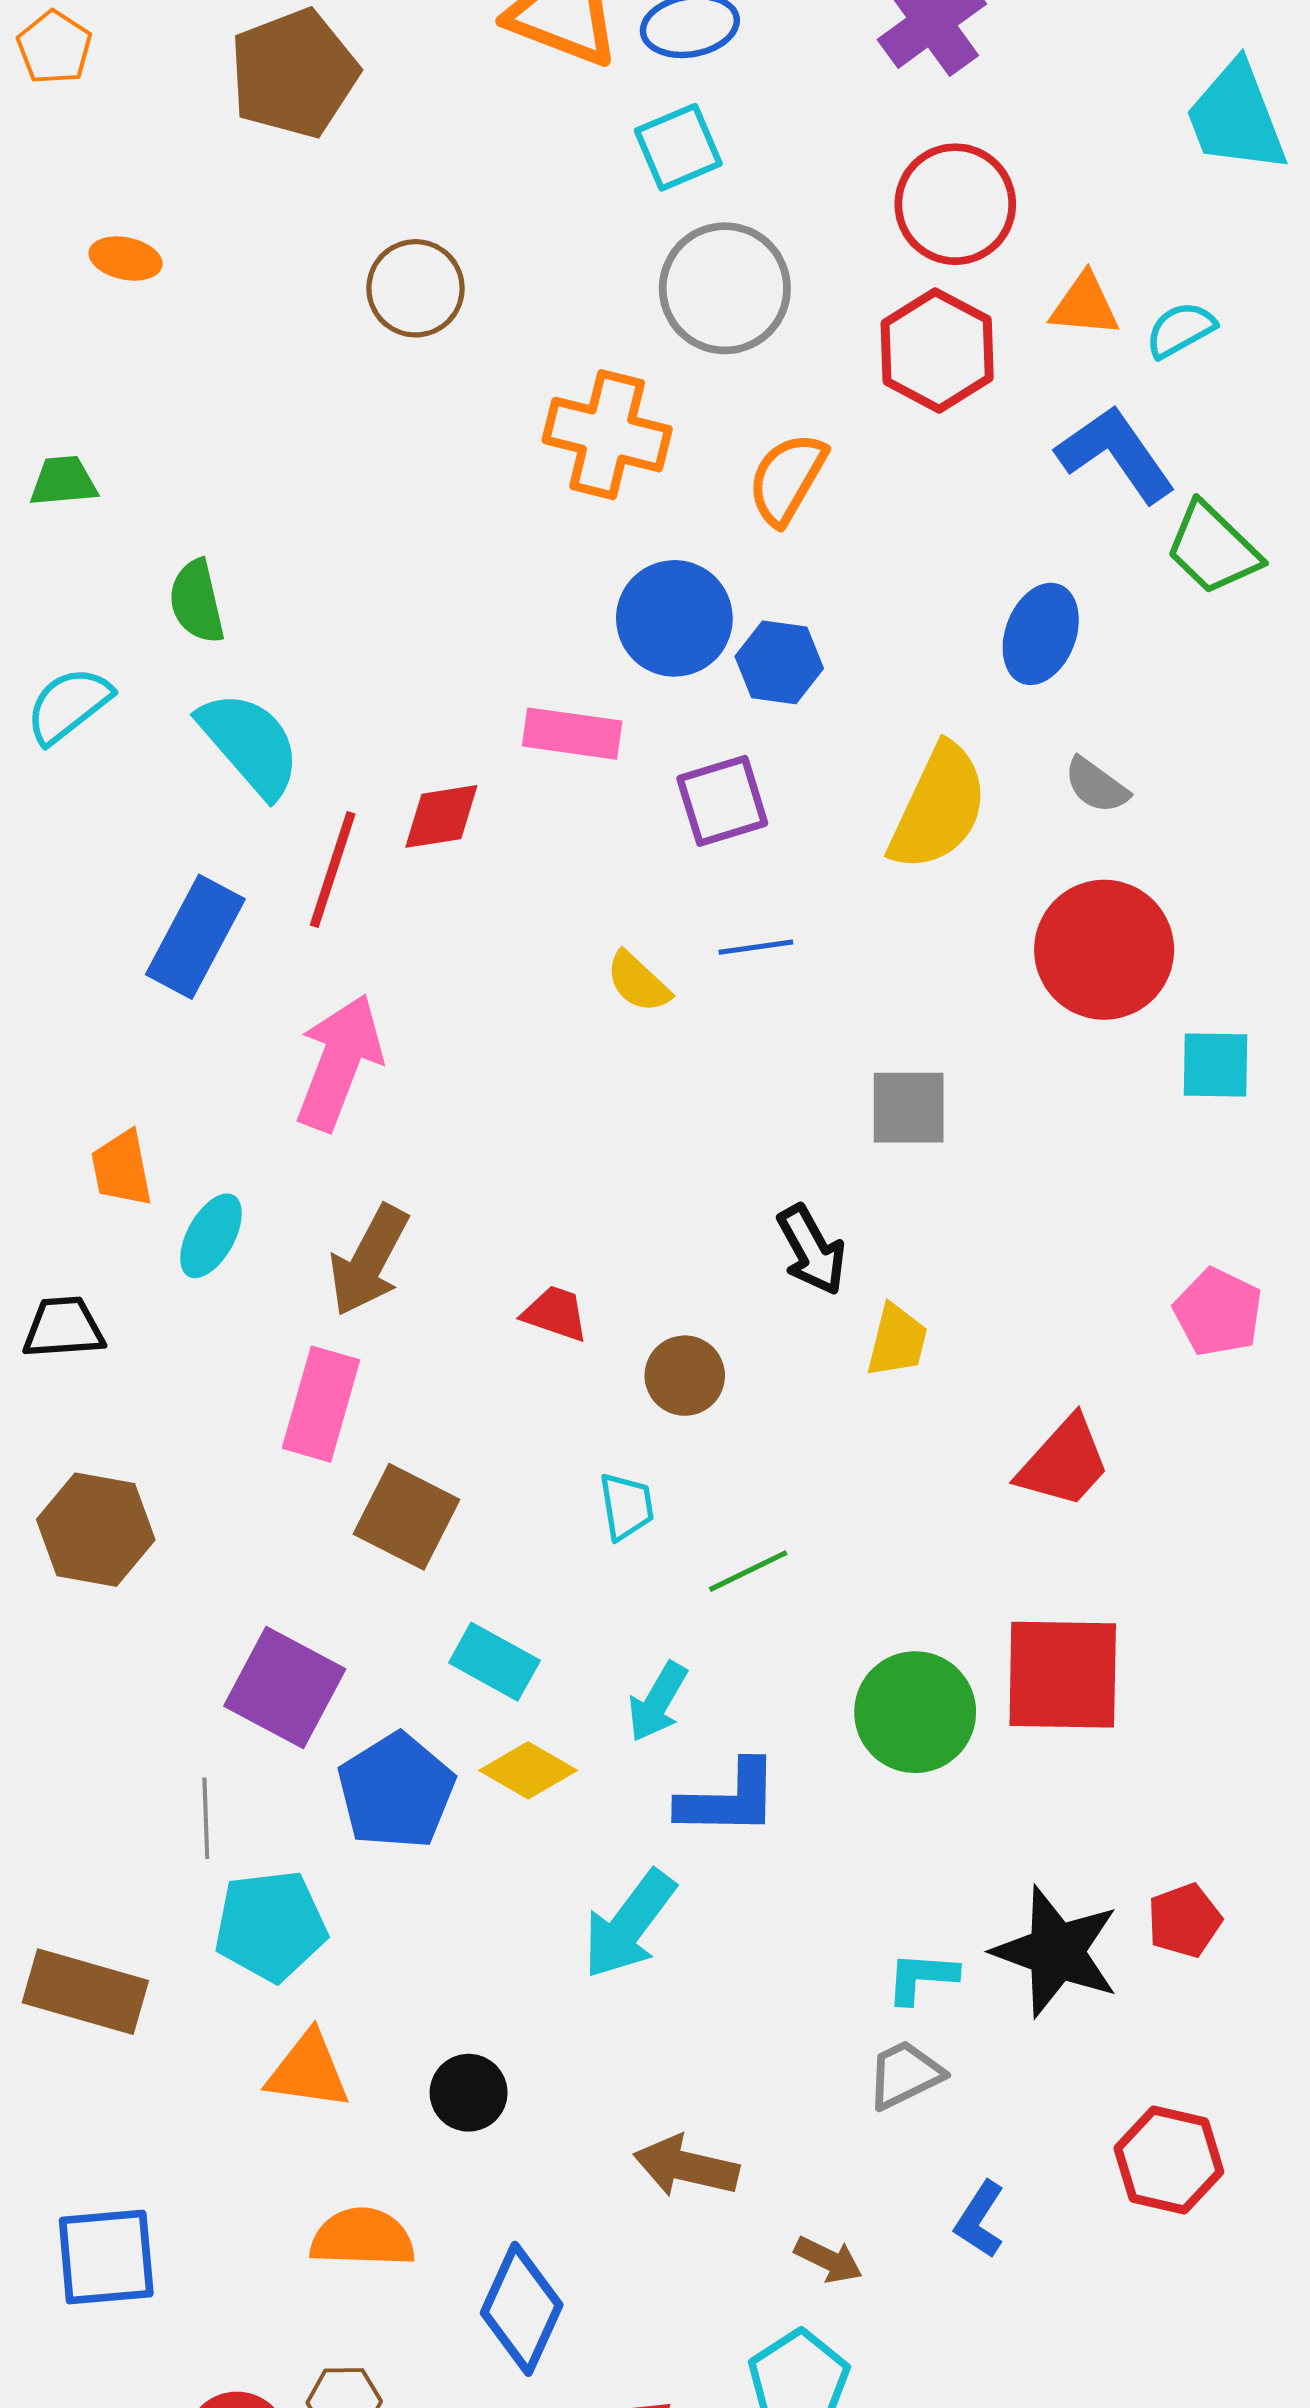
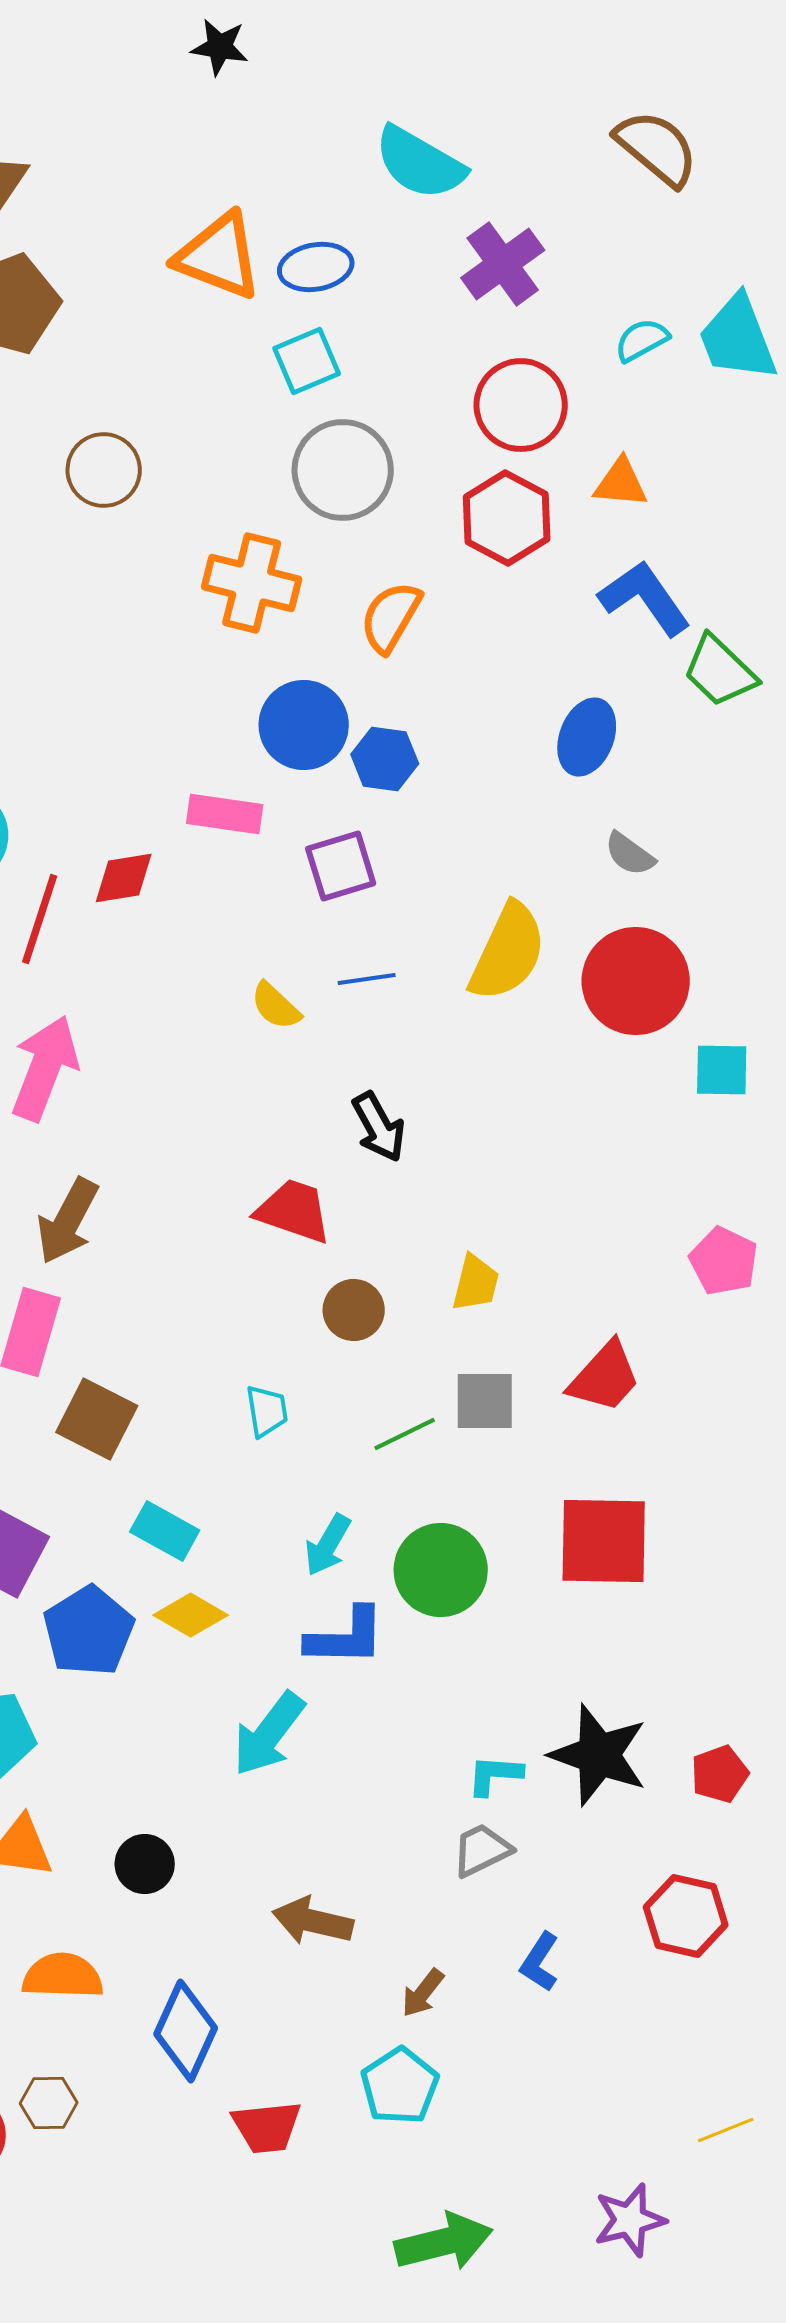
cyan semicircle: (1180, 330) -> (642, 340), moved
yellow semicircle: (938, 807) -> (508, 952), moved
gray square: (909, 1108) -> (485, 1401), moved
black arrow: (812, 1250) -> (379, 1127), moved
red trapezoid: (555, 1313) -> (294, 1211), moved, size x1.5
brown circle: (685, 1376) -> (354, 1310), moved
green line: (748, 1571) -> (405, 1434), moved
cyan arrow: (658, 1702) -> (328, 1545), moved
green circle: (915, 1712) -> (441, 1570), moved
red pentagon: (1184, 1921) -> (720, 1774), moved
brown arrow: (828, 2260) -> (423, 1993), turned 102

